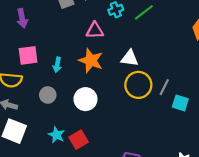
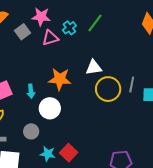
pink triangle: (95, 30) -> (50, 38), moved
gray circle: (48, 95) -> (31, 131), moved
white circle: (85, 99) -> (50, 108), moved

